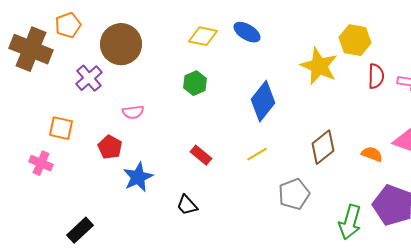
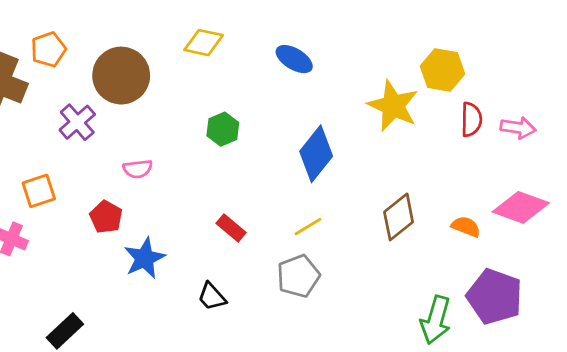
yellow diamond: (203, 36) -> (204, 43), moved
orange square: (61, 128) -> (39, 191), turned -30
gray pentagon: (294, 194) -> (298, 276), moved

